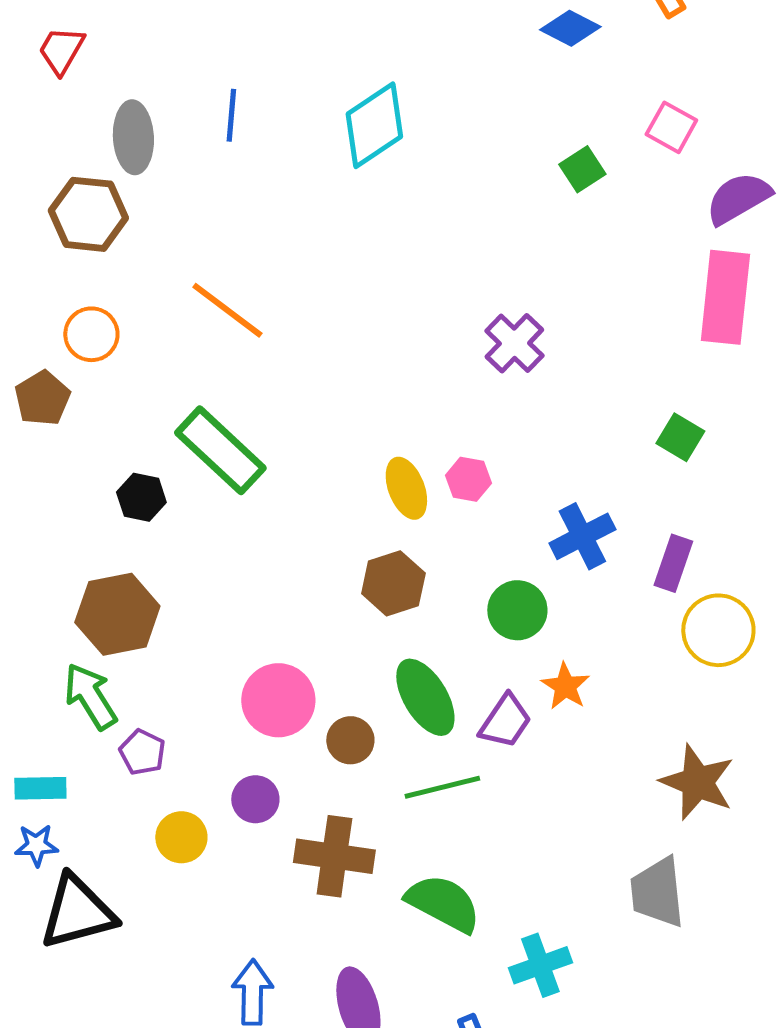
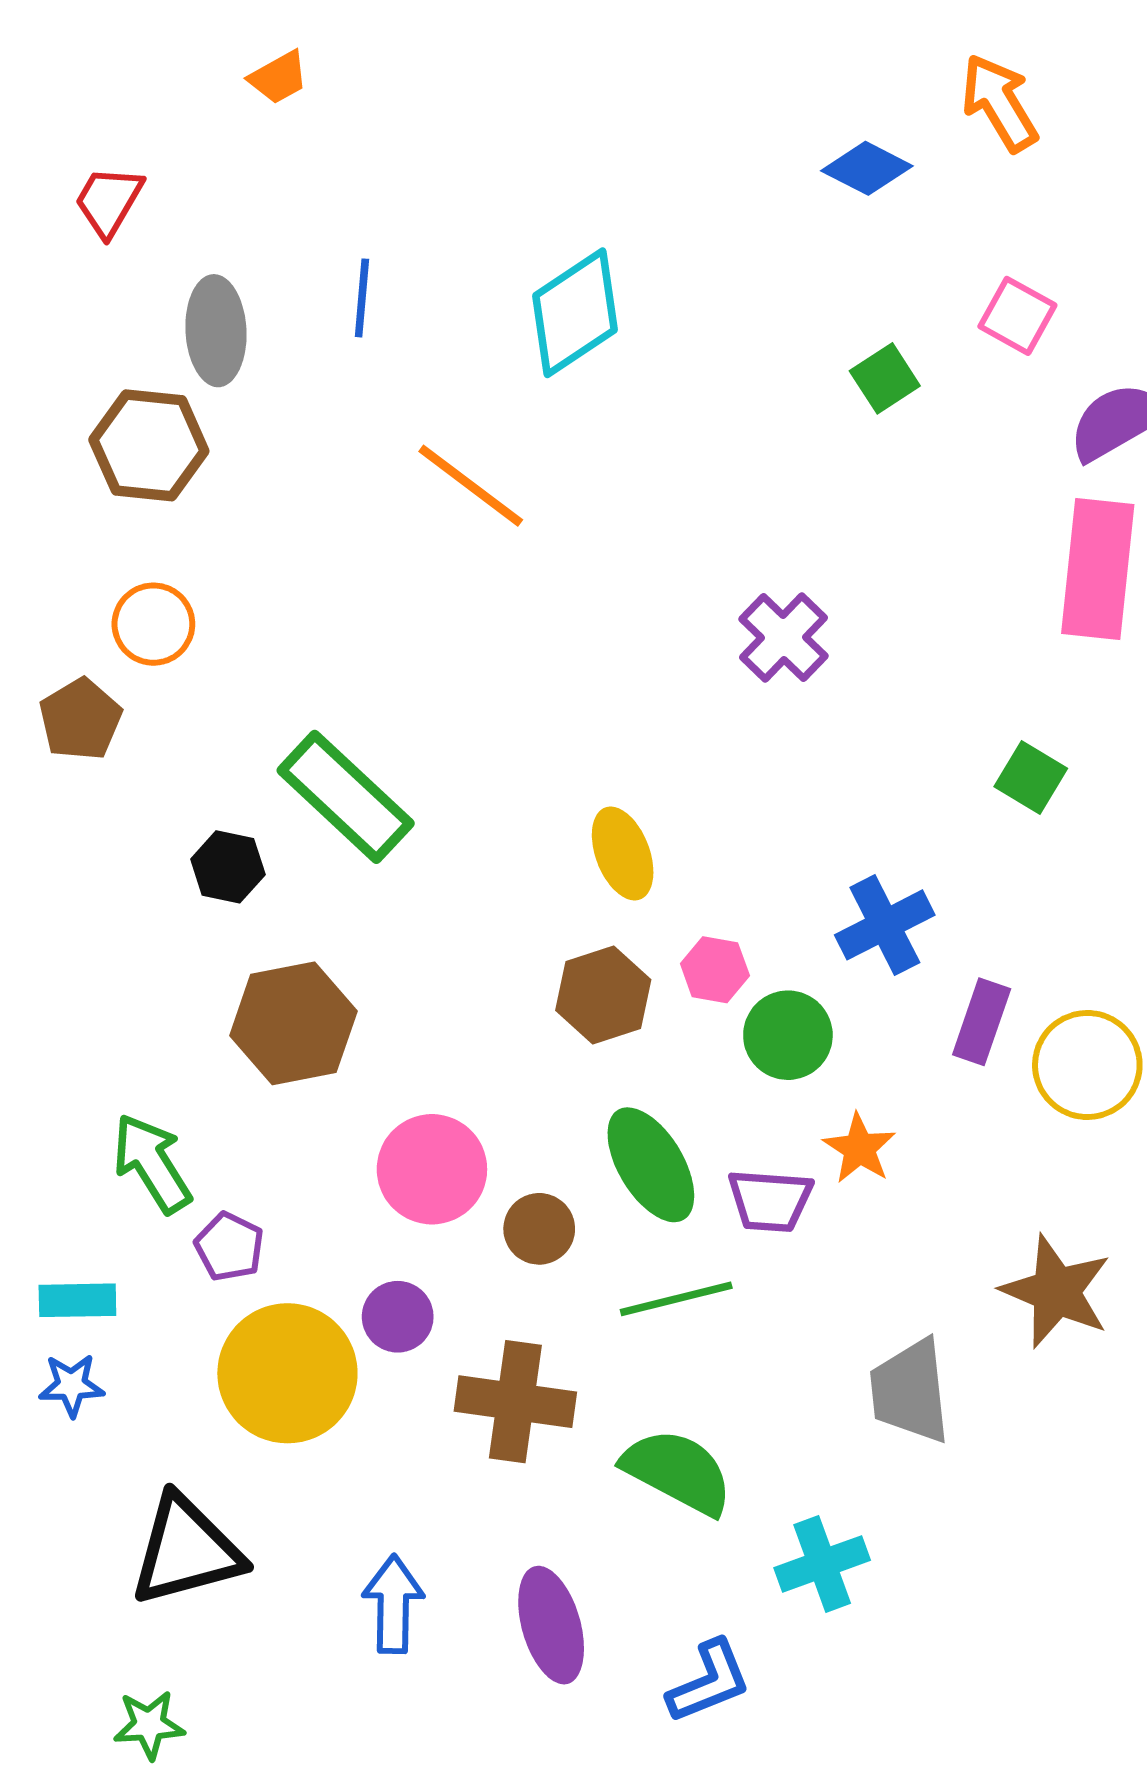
orange line: (227, 310) -> (471, 486), moved
pink hexagon: (468, 479) -> (715, 970), moved
purple rectangle: (673, 563) -> (982, 1022), moved
brown hexagon: (117, 614) -> (293, 1023), moved
purple trapezoid: (505, 721) -> (770, 1201), turned 60
yellow circle: (181, 837) -> (287, 1373), size x1.8
gray trapezoid: (657, 892) -> (910, 1391), moved
black triangle: (77, 912) -> (186, 1551), moved

